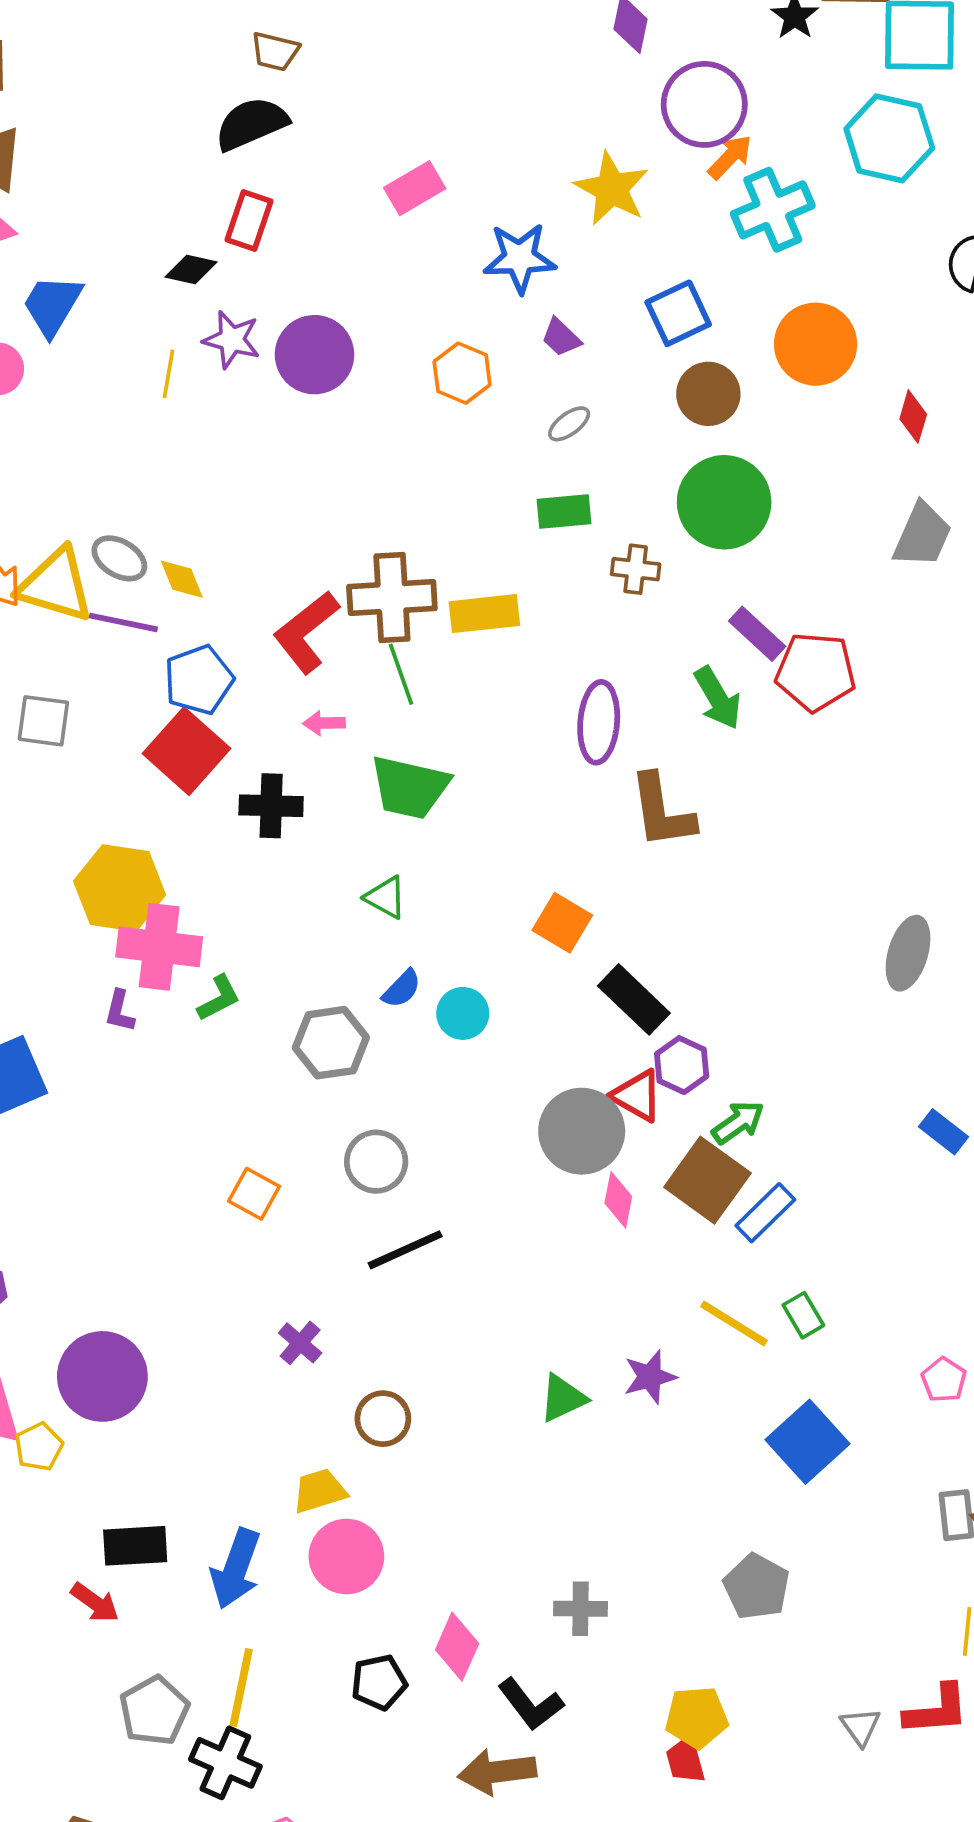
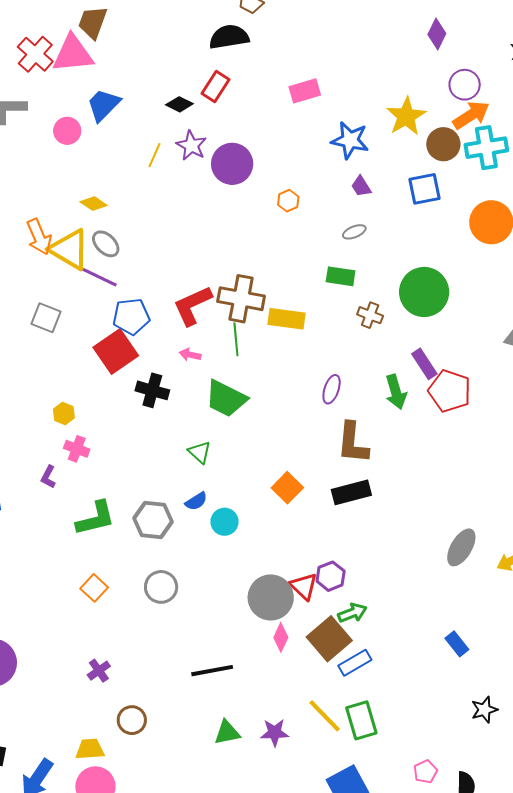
purple circle: (704, 104) -> (465, 85), size x0.7
orange arrow: (730, 157) -> (471, 115), size x1.4
orange hexagon: (462, 373) -> (288, 201), moved, size x0.7
brown circle: (708, 394) -> (443, 144), moved
yellow diamond: (182, 579) -> (94, 204), moved, turned -48
purple ellipse: (599, 722) -> (332, 389), size x0.7
yellow hexagon: (120, 888) -> (64, 413), size x0.5
pink cross: (159, 947) -> (77, 449), size x0.6
green L-shape: (219, 998) -> (96, 518), moved, size x1.6
black rectangle: (634, 999) -> (351, 492), moved, turned -72
black line: (405, 1250) -> (212, 671), moved
green rectangle: (803, 1315) -> (361, 720), size x1.6

